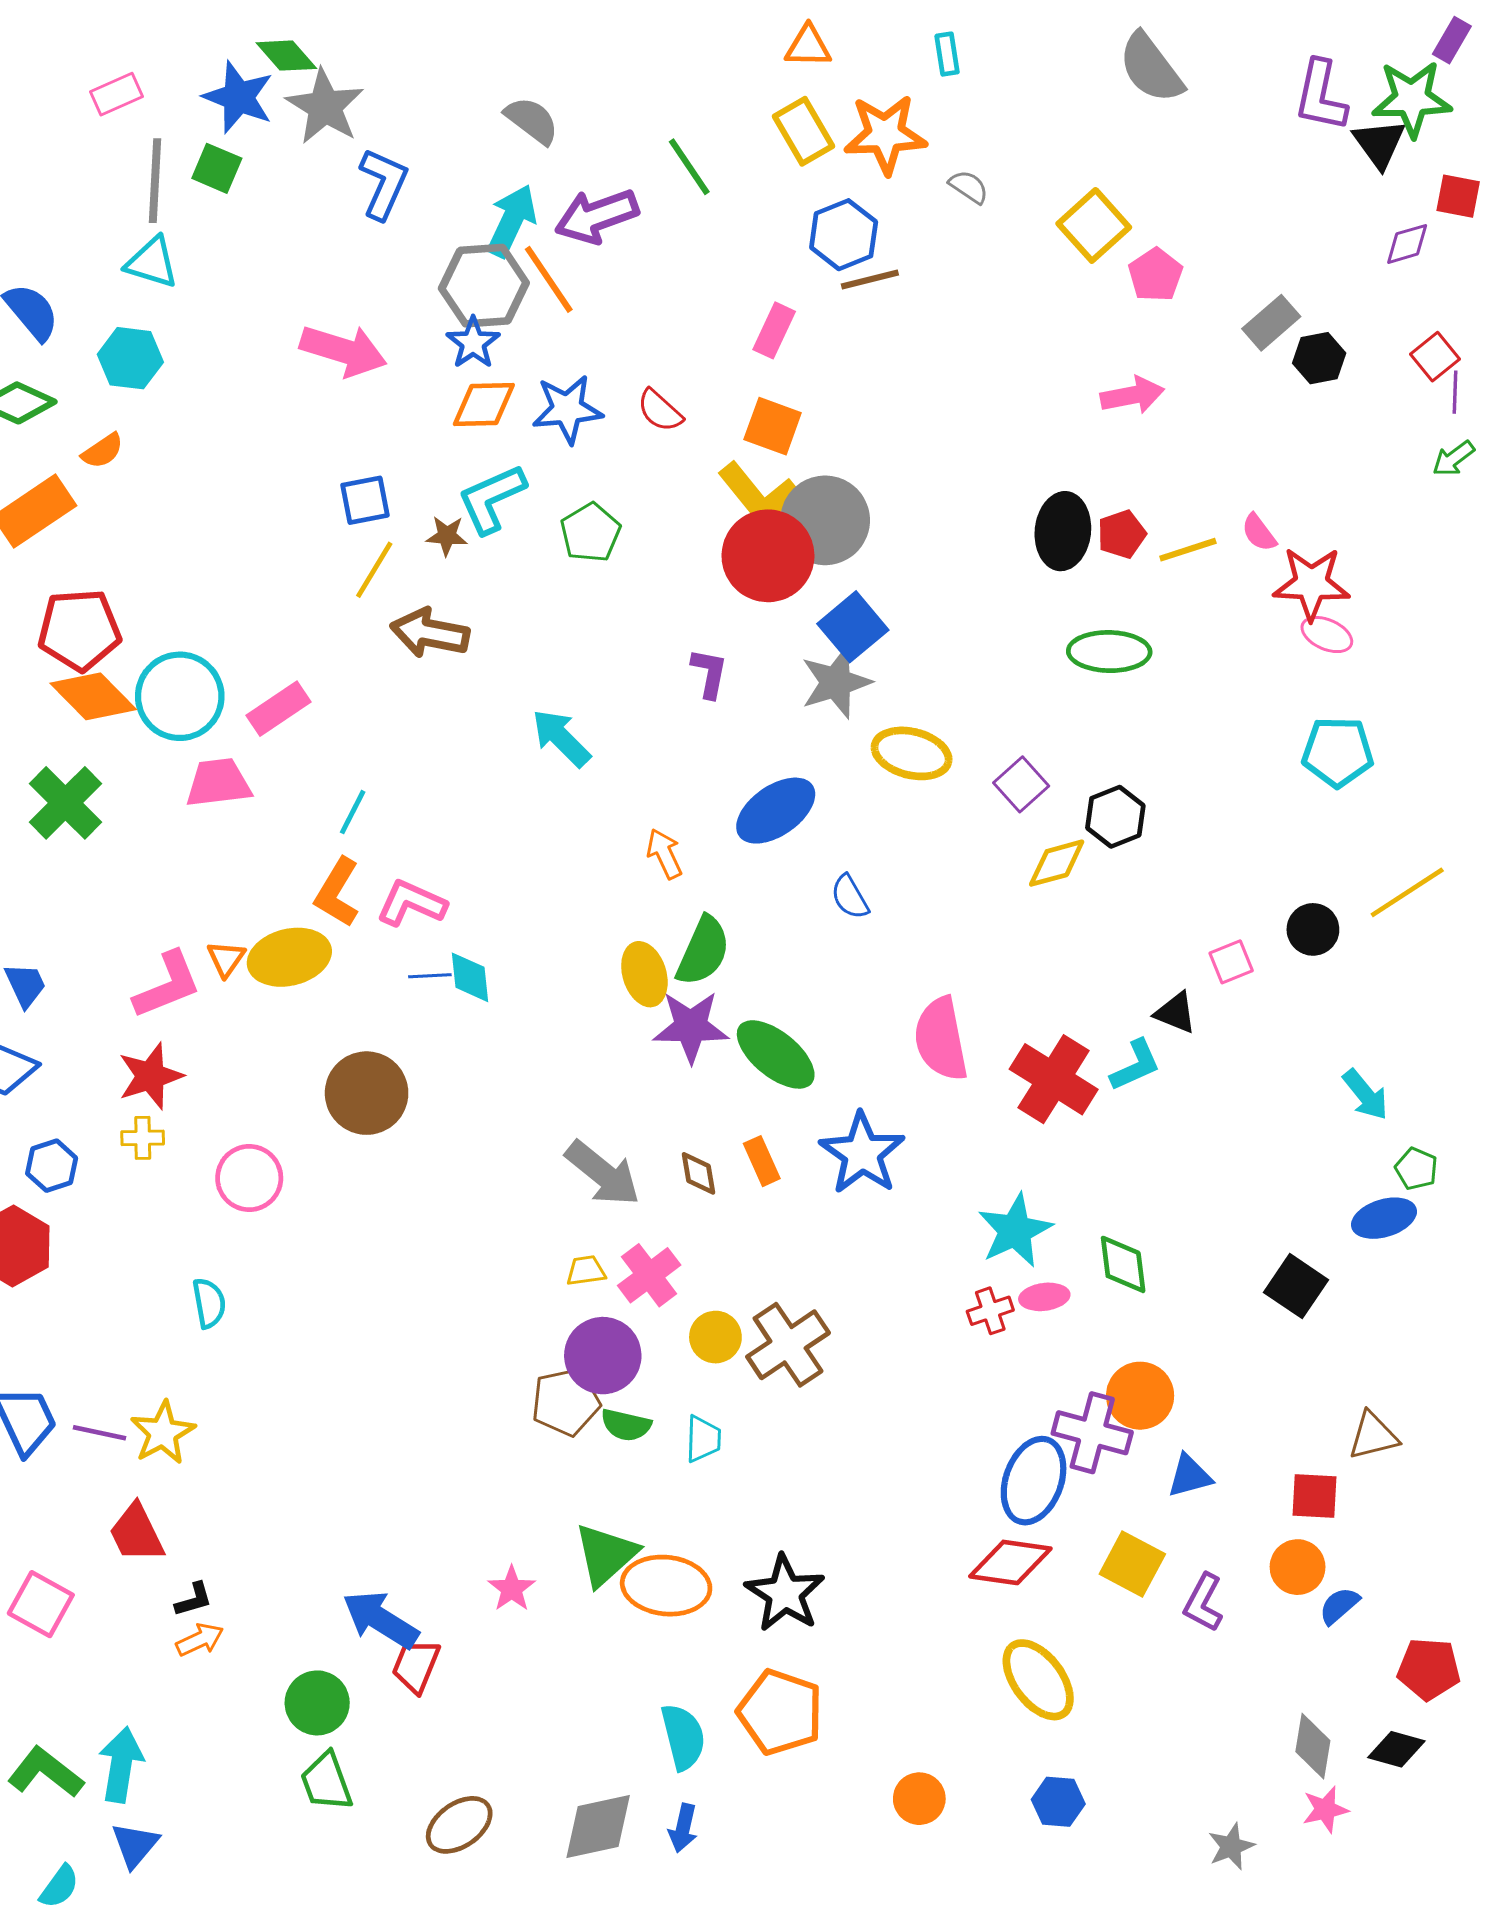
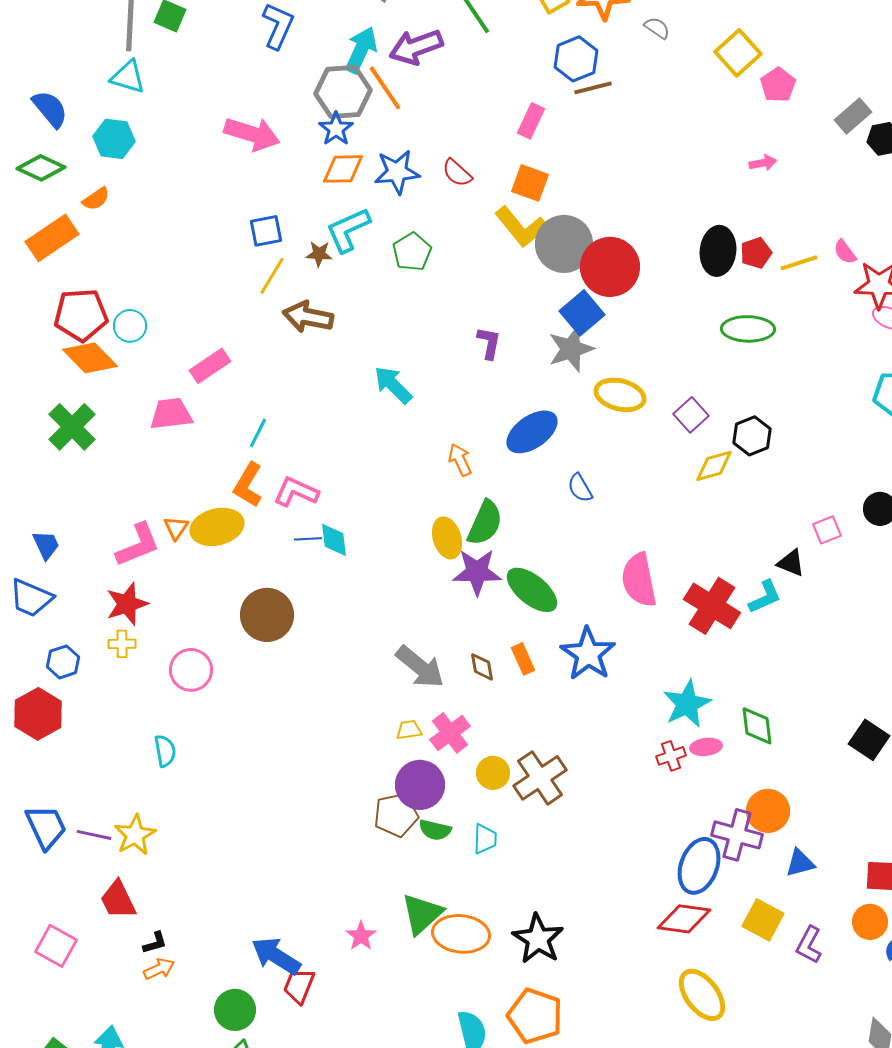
pink arrow: (1132, 395) -> (763, 163), size x0.7
red circle: (768, 556) -> (610, 267), moved
cyan circle: (180, 696) -> (130, 326), moved, size x0.6

